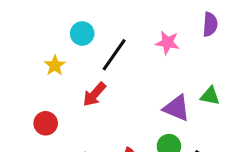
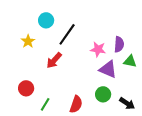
purple semicircle: (210, 24) -> (119, 44), moved
pink star: (167, 43) -> (98, 49), moved
red circle: (46, 123) -> (26, 88), moved

